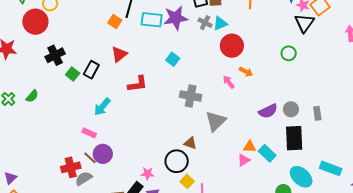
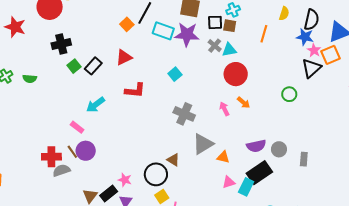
green semicircle: (32, 96) -> (30, 79), turned 40
black rectangle: (294, 138) -> (259, 173), moved, turned 45
orange triangle: (250, 147) -> (223, 157), moved
cyan rectangle: (267, 153) -> (246, 187), turned 60
pink triangle: (244, 160) -> (229, 182), moved

